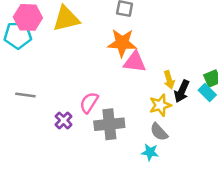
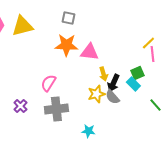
pink triangle: (135, 62) -> (89, 52), moved
pink semicircle: (89, 103) -> (48, 83), moved
gray semicircle: (159, 132) -> (112, 97), moved

